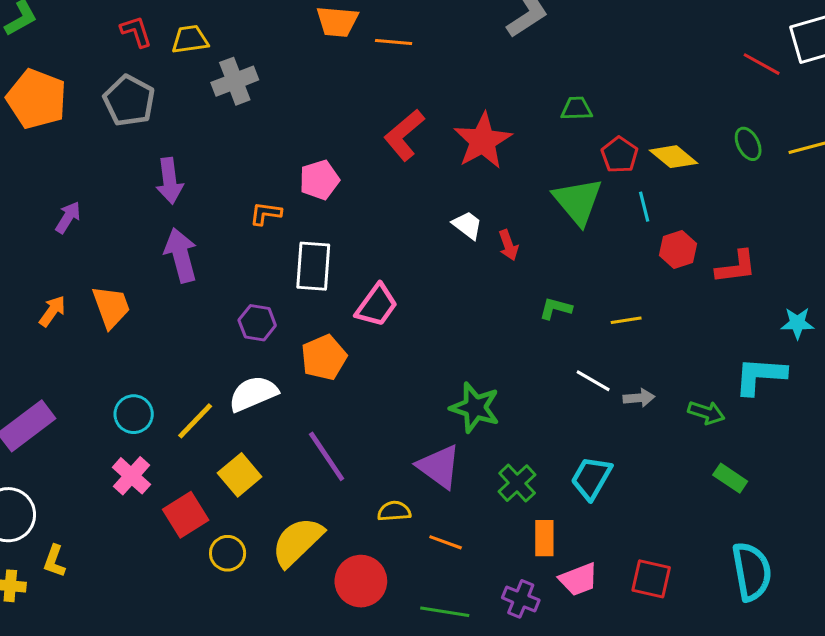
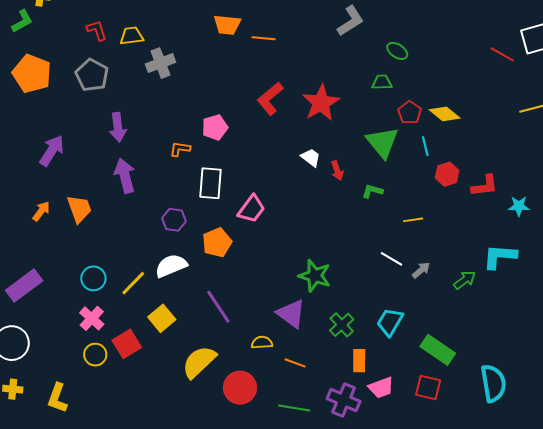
green ellipse: (748, 144) -> (397, 51), moved, turned -30
purple arrow: (68, 217) -> (52, 151), size x1.5
green L-shape: (556, 308) -> (372, 191), moved
cyan star: (797, 323) -> (519, 206), moved
gray arrow: (639, 398) -> (421, 270), turned -36
green arrow: (706, 413) -> (465, 280), turned -55
green rectangle: (730, 478) -> (438, 350), moved, size x1.6
yellow circle: (228, 553) -> (95, 355), moved
yellow L-shape: (54, 561) -> (57, 398), moved, size x1.4
purple cross: (521, 599) -> (344, 400), size x1.4

